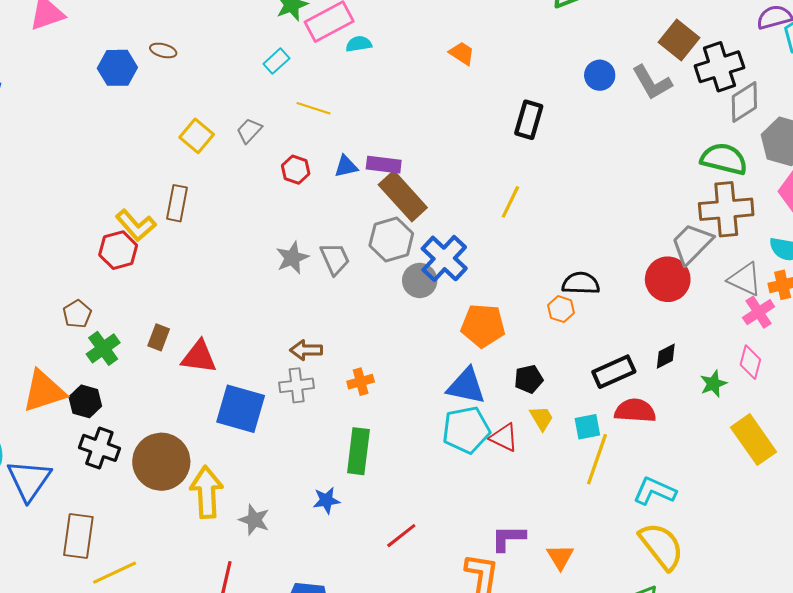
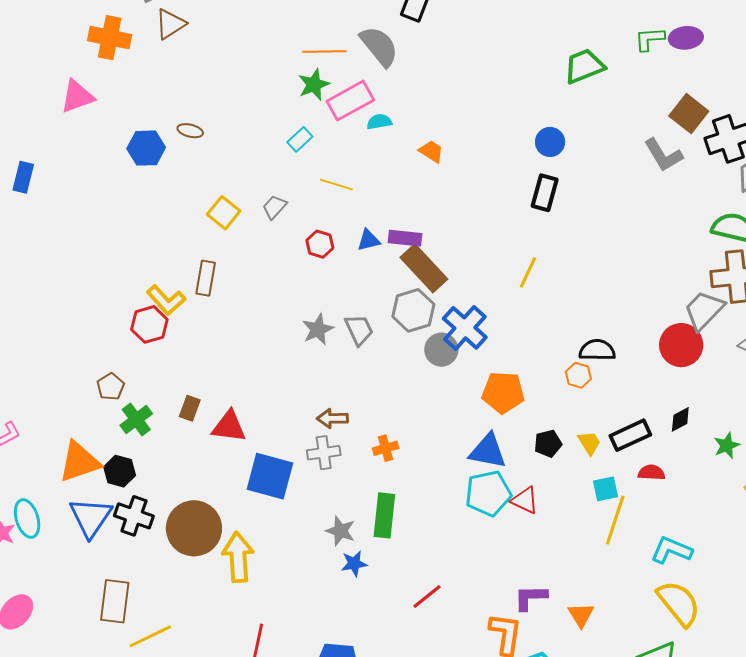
orange trapezoid: (462, 53) -> (431, 151), moved
blue circle: (600, 75) -> (550, 142), moved
red semicircle: (635, 411) -> (651, 473), size x0.7
yellow trapezoid: (542, 418) -> (589, 443), moved
blue triangle: (29, 480) -> (91, 517), moved
gray star: (254, 520) -> (341, 531), moved

